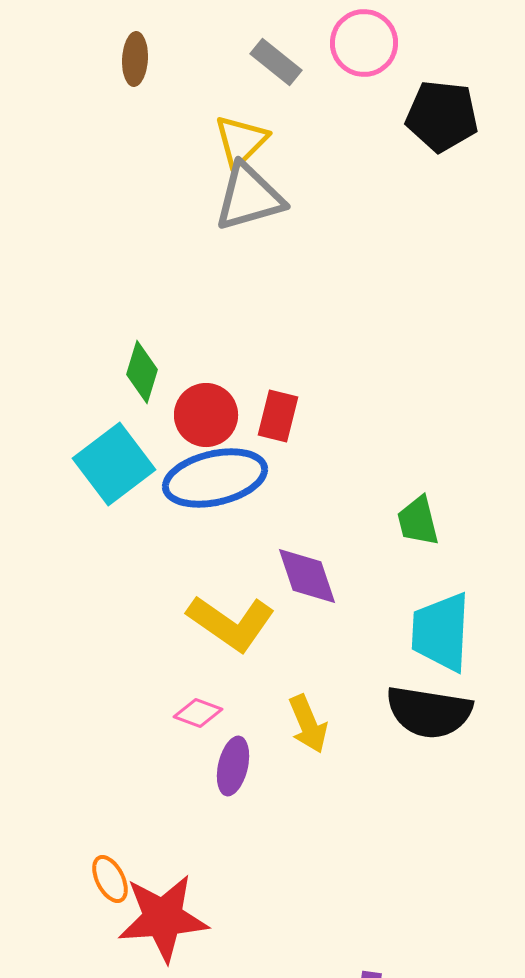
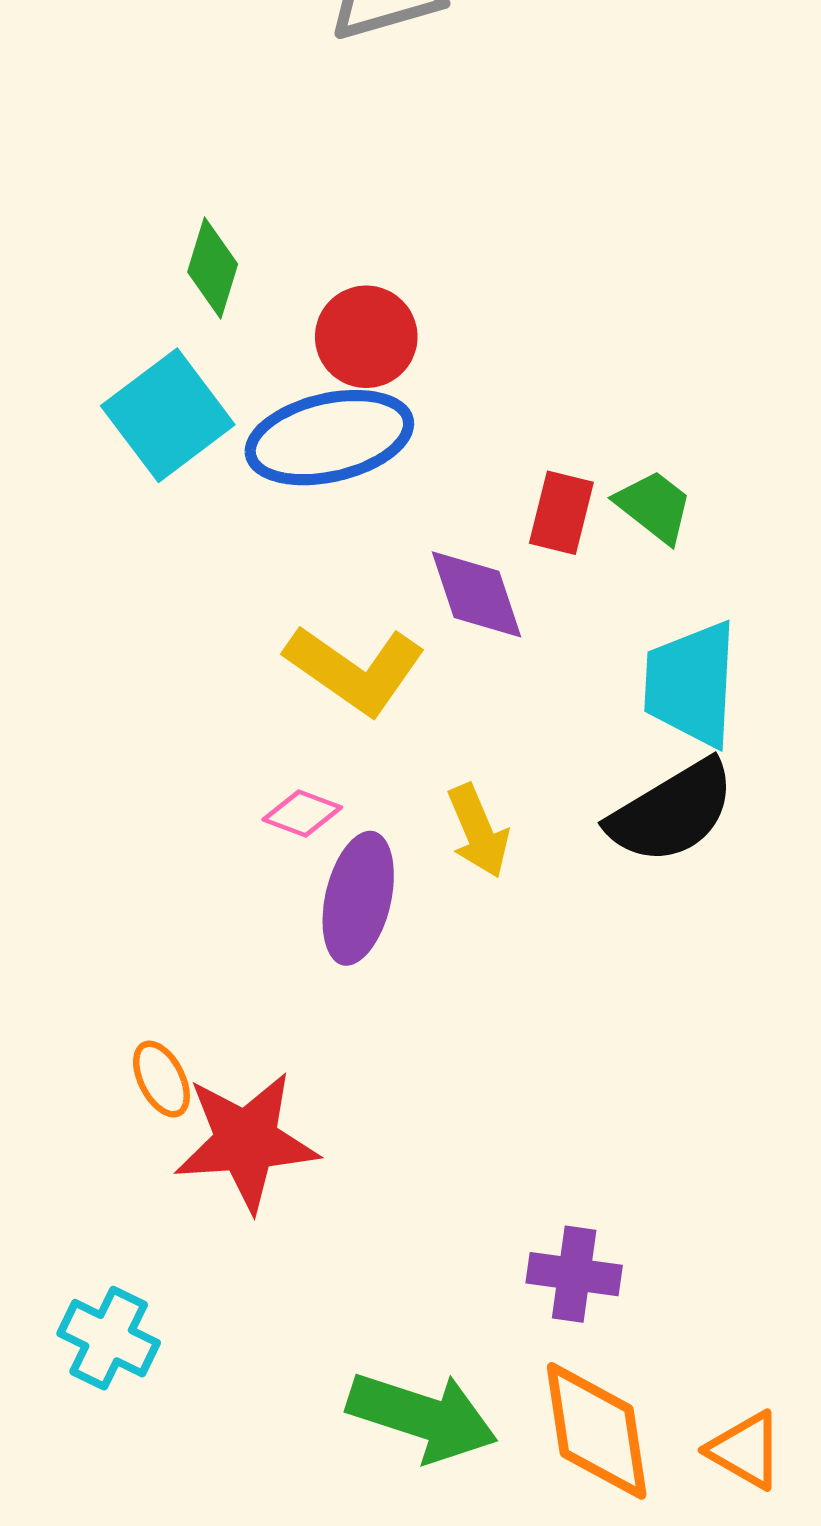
red circle: (206, 415) -> (366, 337), moved
red rectangle: (278, 416) -> (561, 513), moved
green trapezoid: (418, 521) -> (654, 506), turned 142
black semicircle: (429, 712) -> (672, 812), turned -40
purple ellipse: (233, 766) -> (358, 898), size x1.4

